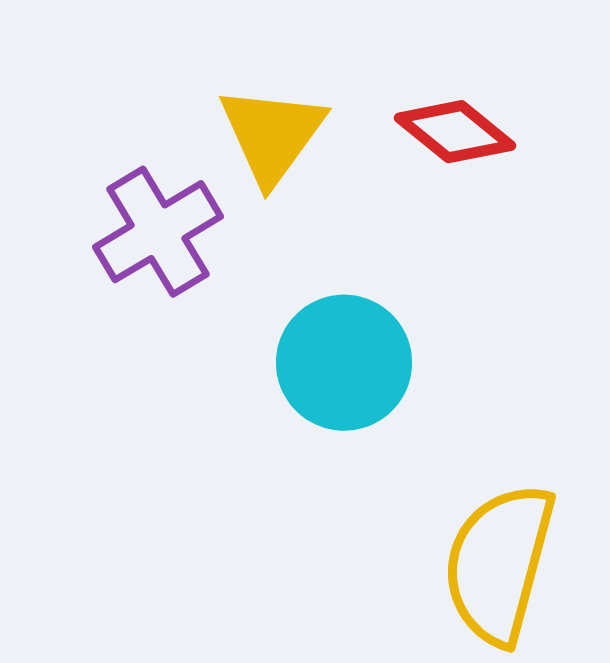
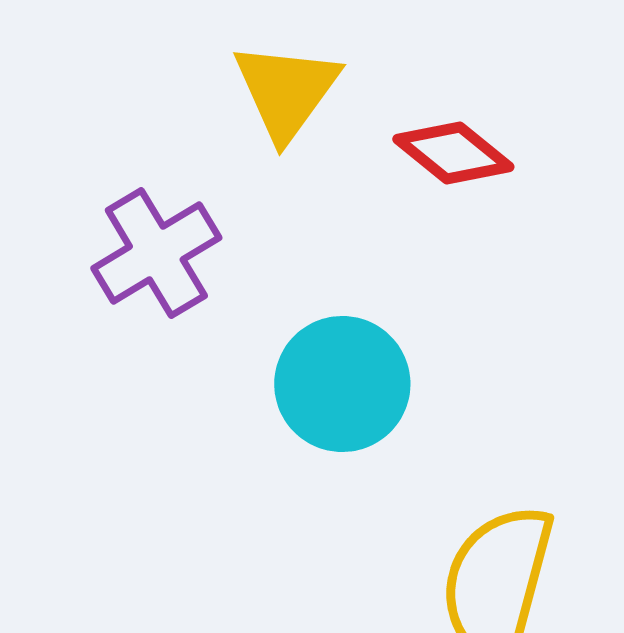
yellow triangle: (272, 135) -> (286, 91), moved

